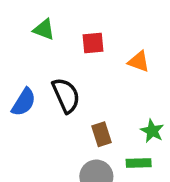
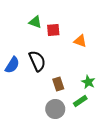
green triangle: (44, 29) -> (35, 22), moved
green rectangle: (139, 163) -> (80, 101), turned -32

